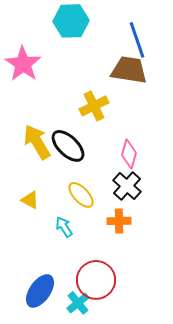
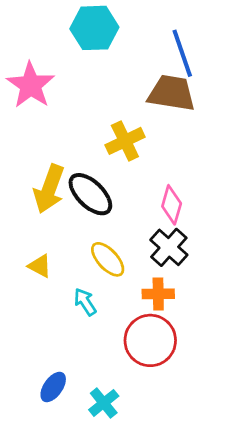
yellow arrow: (37, 142) -> (49, 189), turned -129
red circle: (96, 280) -> (150, 340), moved
blue ellipse: (40, 291) -> (53, 387), size x0.7

